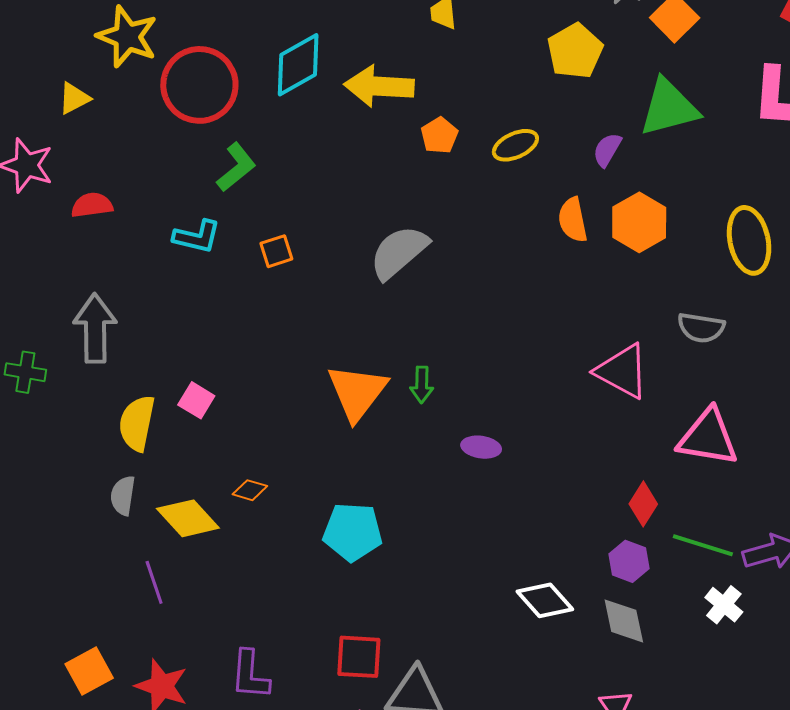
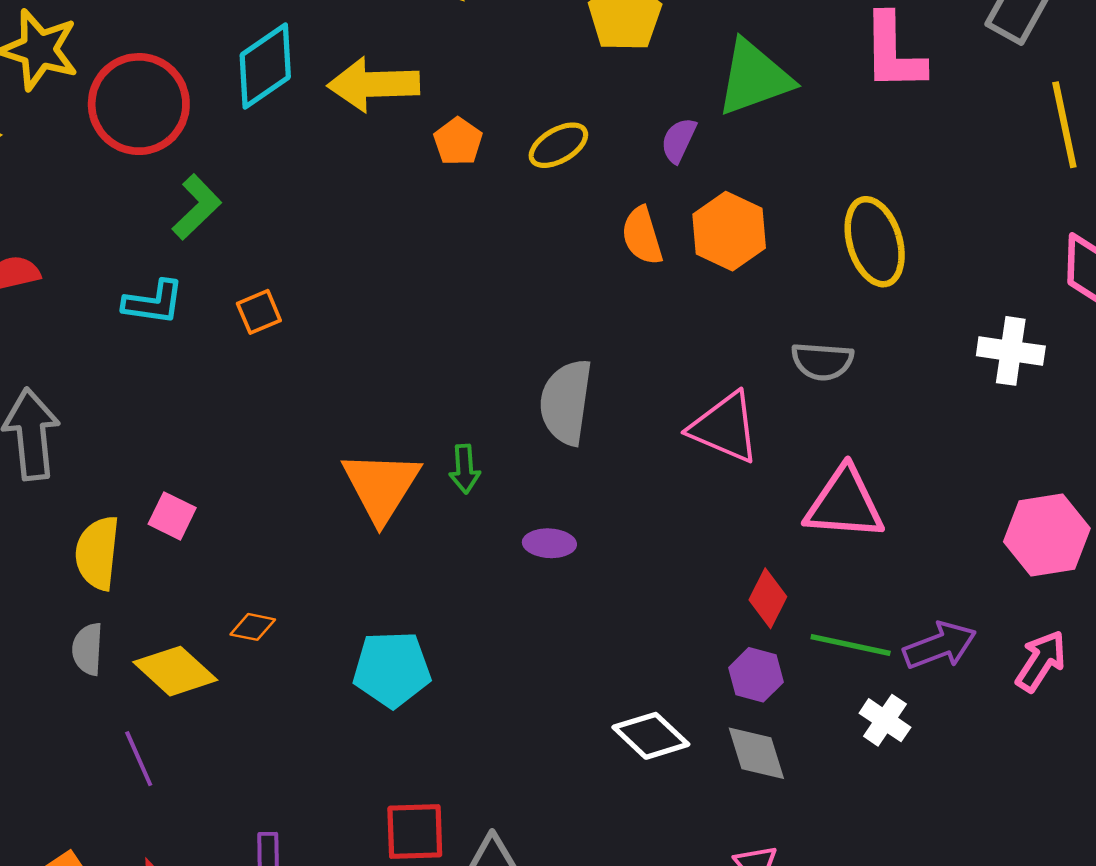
gray semicircle: (399, 252) -> (566, 402), moved, turned -36

